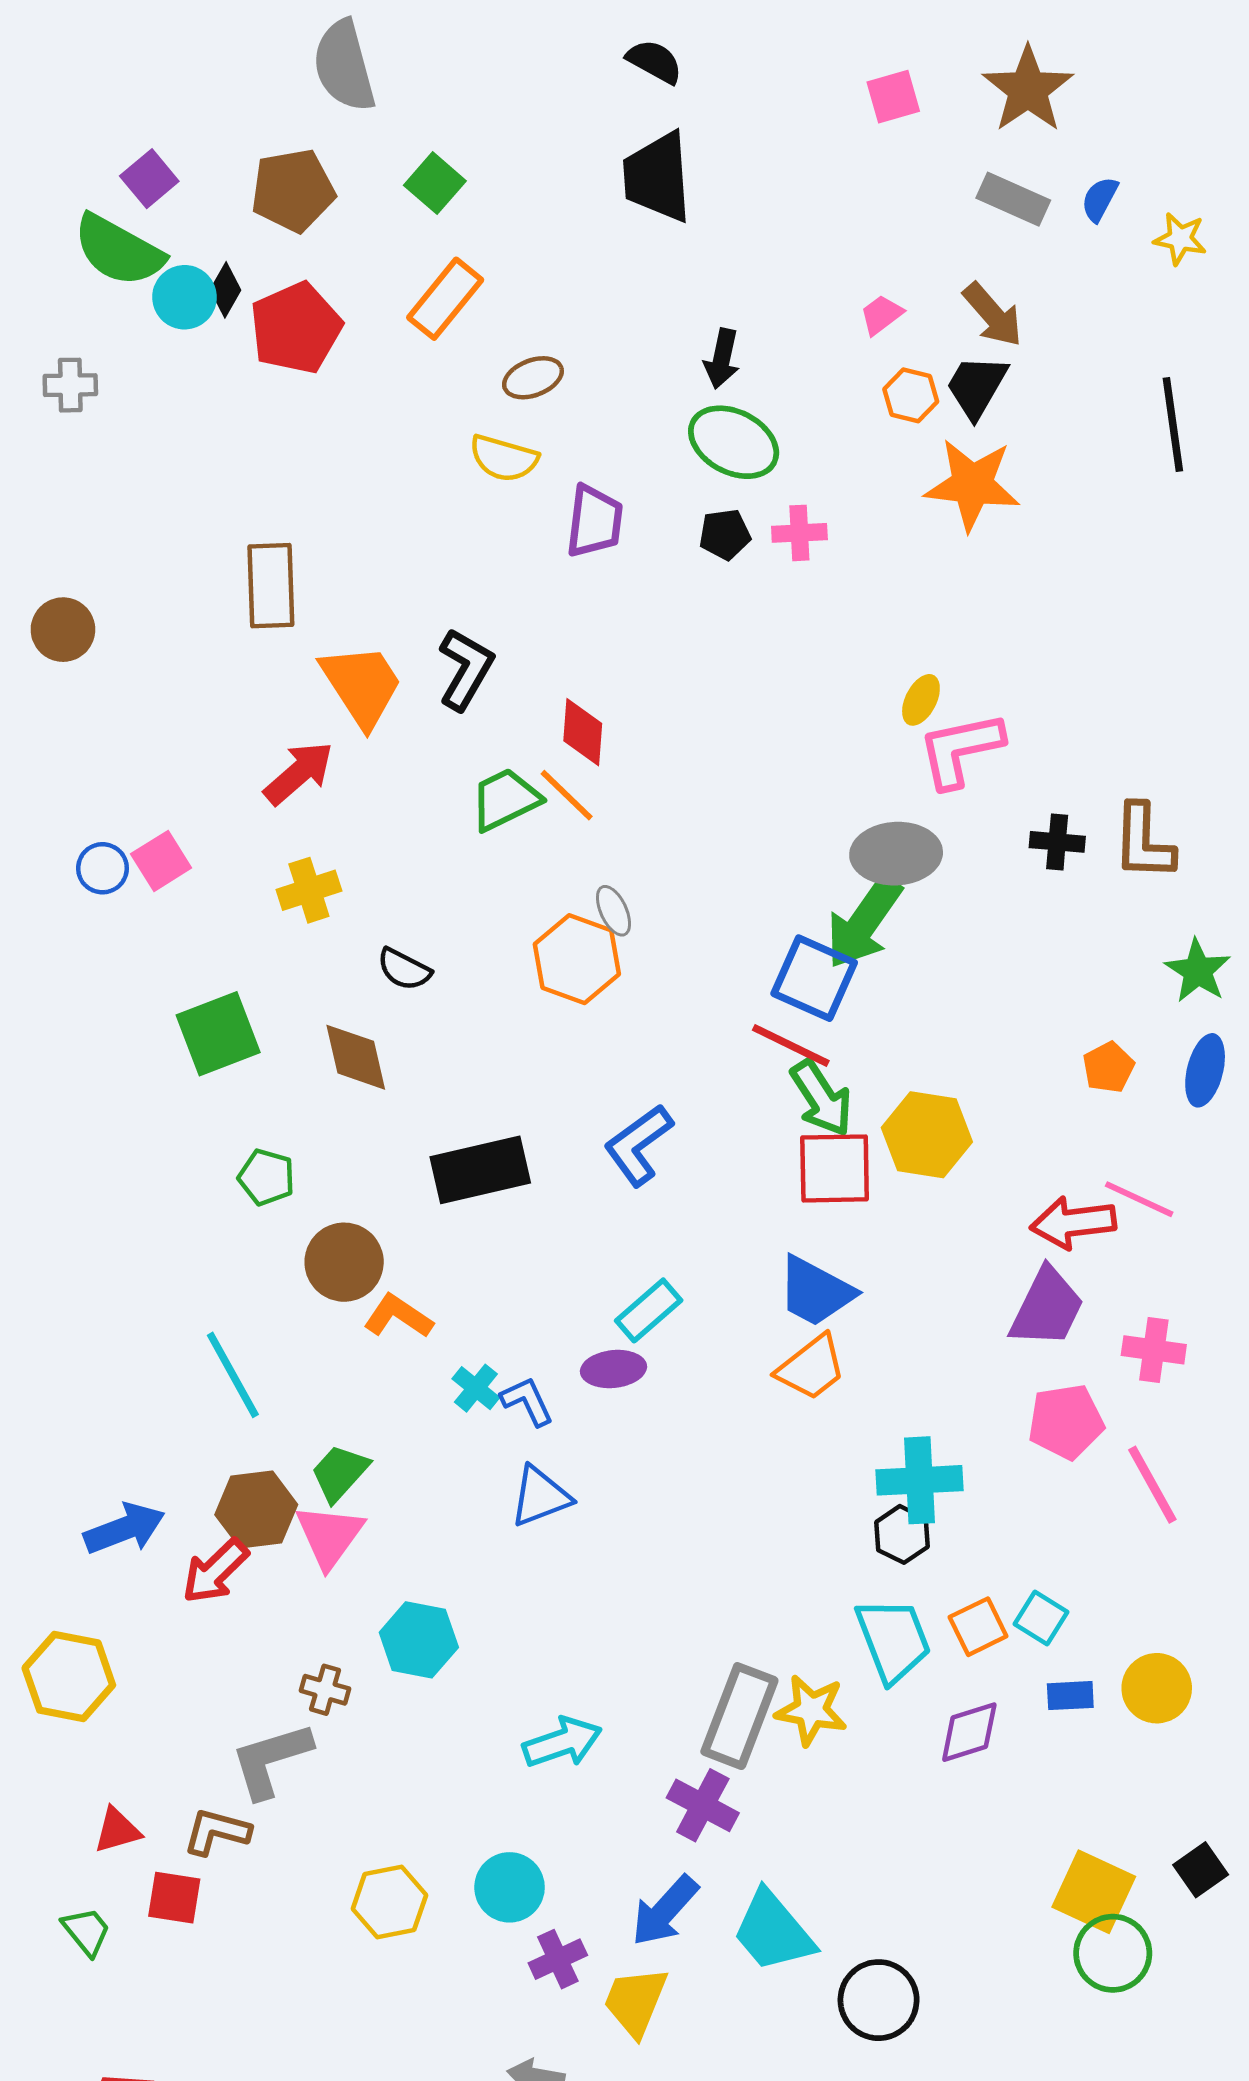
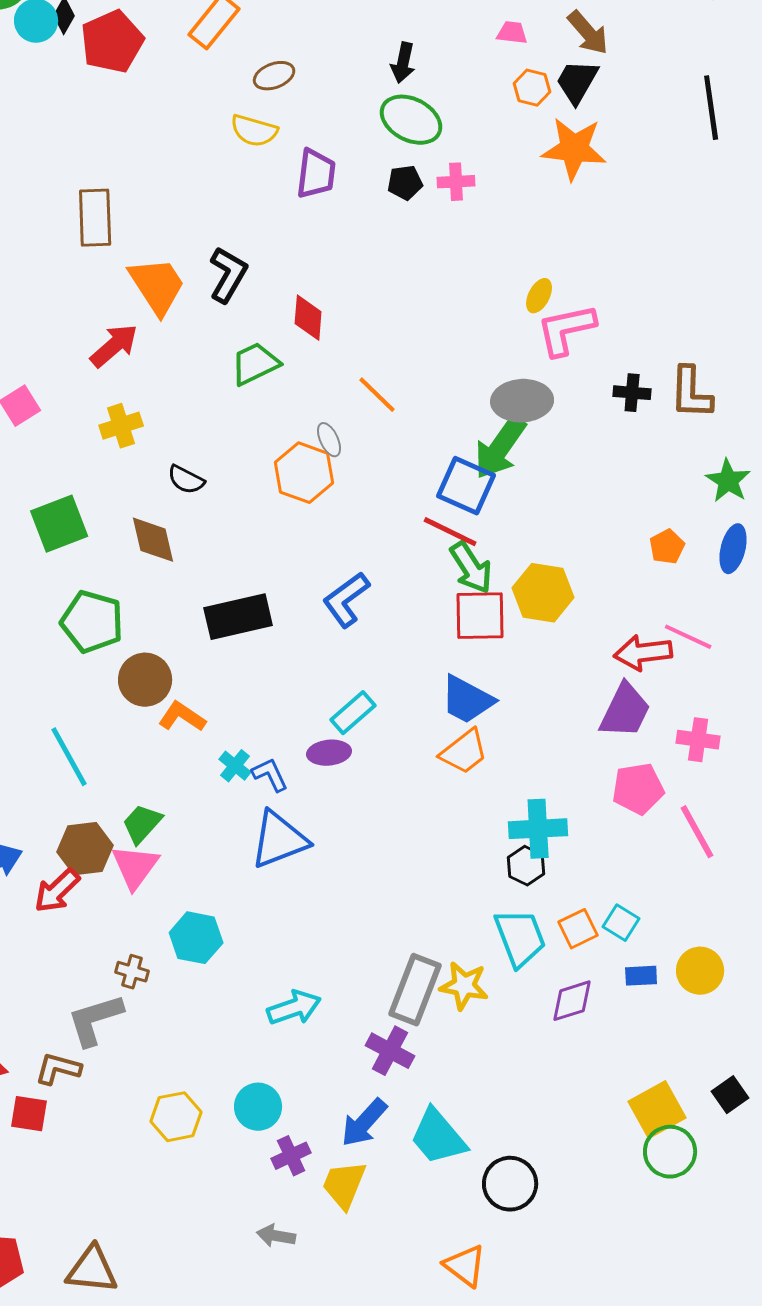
pink trapezoid: (881, 315) -> (512, 33), turned 44
orange line: (567, 795) -> (377, 395), moved
green pentagon: (266, 1177) -> (92, 622), size x1.6
blue triangle: (540, 1496) -> (279, 840), size x1.4
yellow square: (1094, 1892) -> (657, 1110), turned 36

